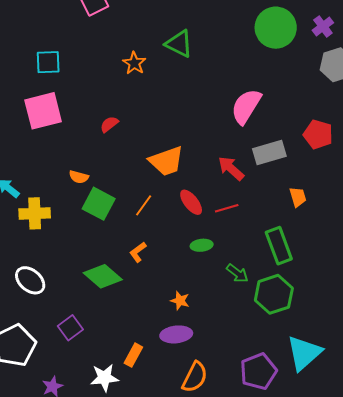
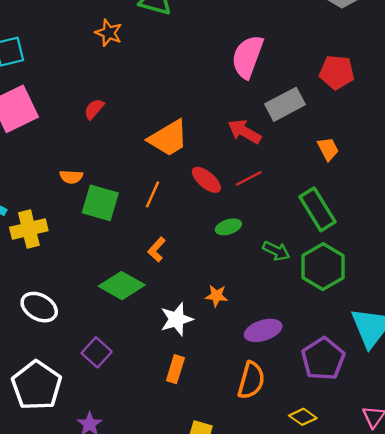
purple ellipse: (176, 334) -> (263, 330), moved
white star: (104, 378) -> (177, 319), moved

